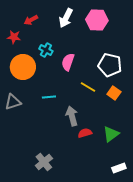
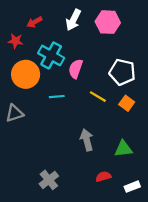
cyan cross: (46, 50) -> (51, 55), size x1.6
cyan line: (49, 97) -> (57, 97), moved
gray arrow: (72, 116) -> (87, 140), moved
red semicircle: (85, 133) -> (103, 177), moved
green triangle: (111, 134) -> (123, 149), turned 30

